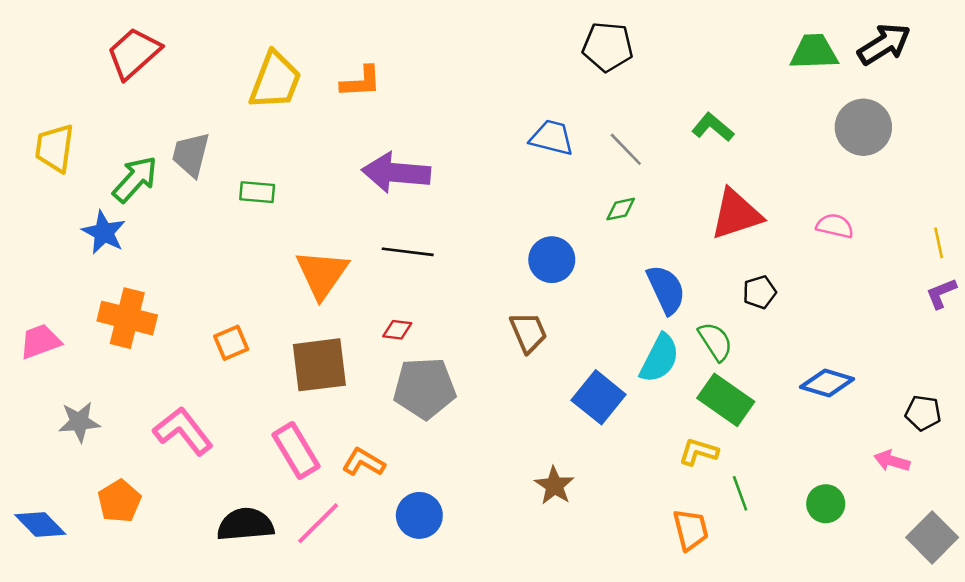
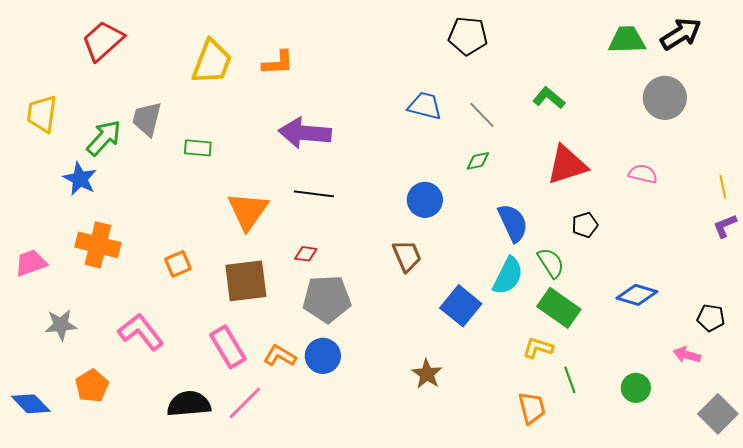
blue circle: (419, 515) -> (323, 356), moved

